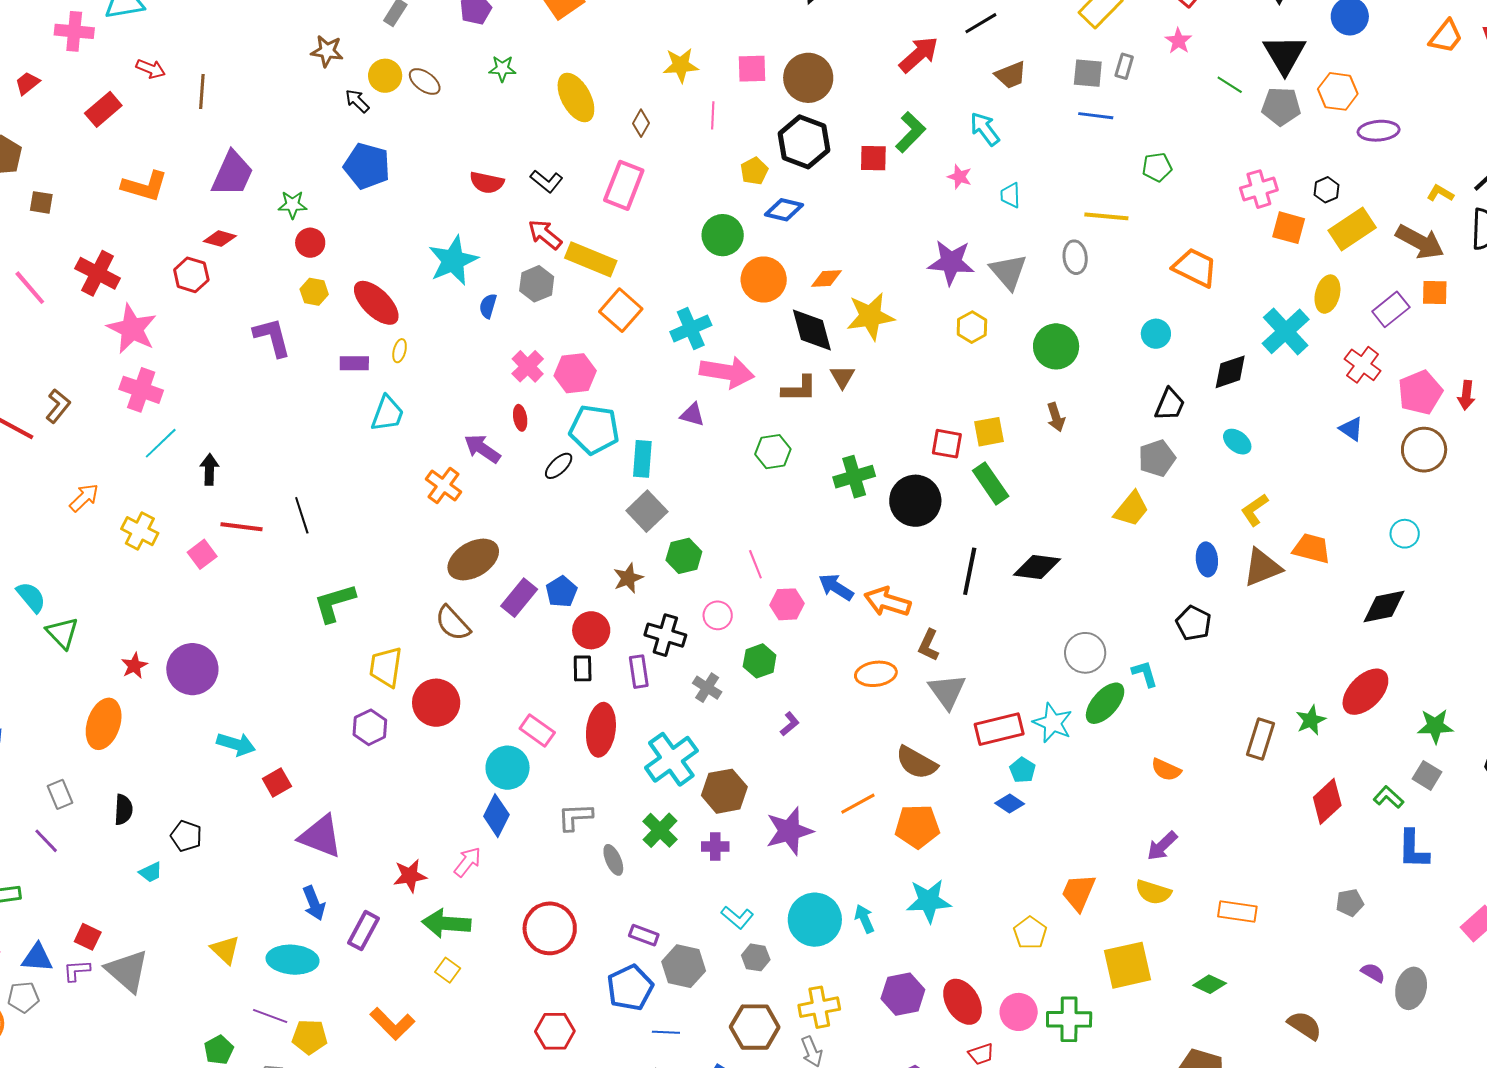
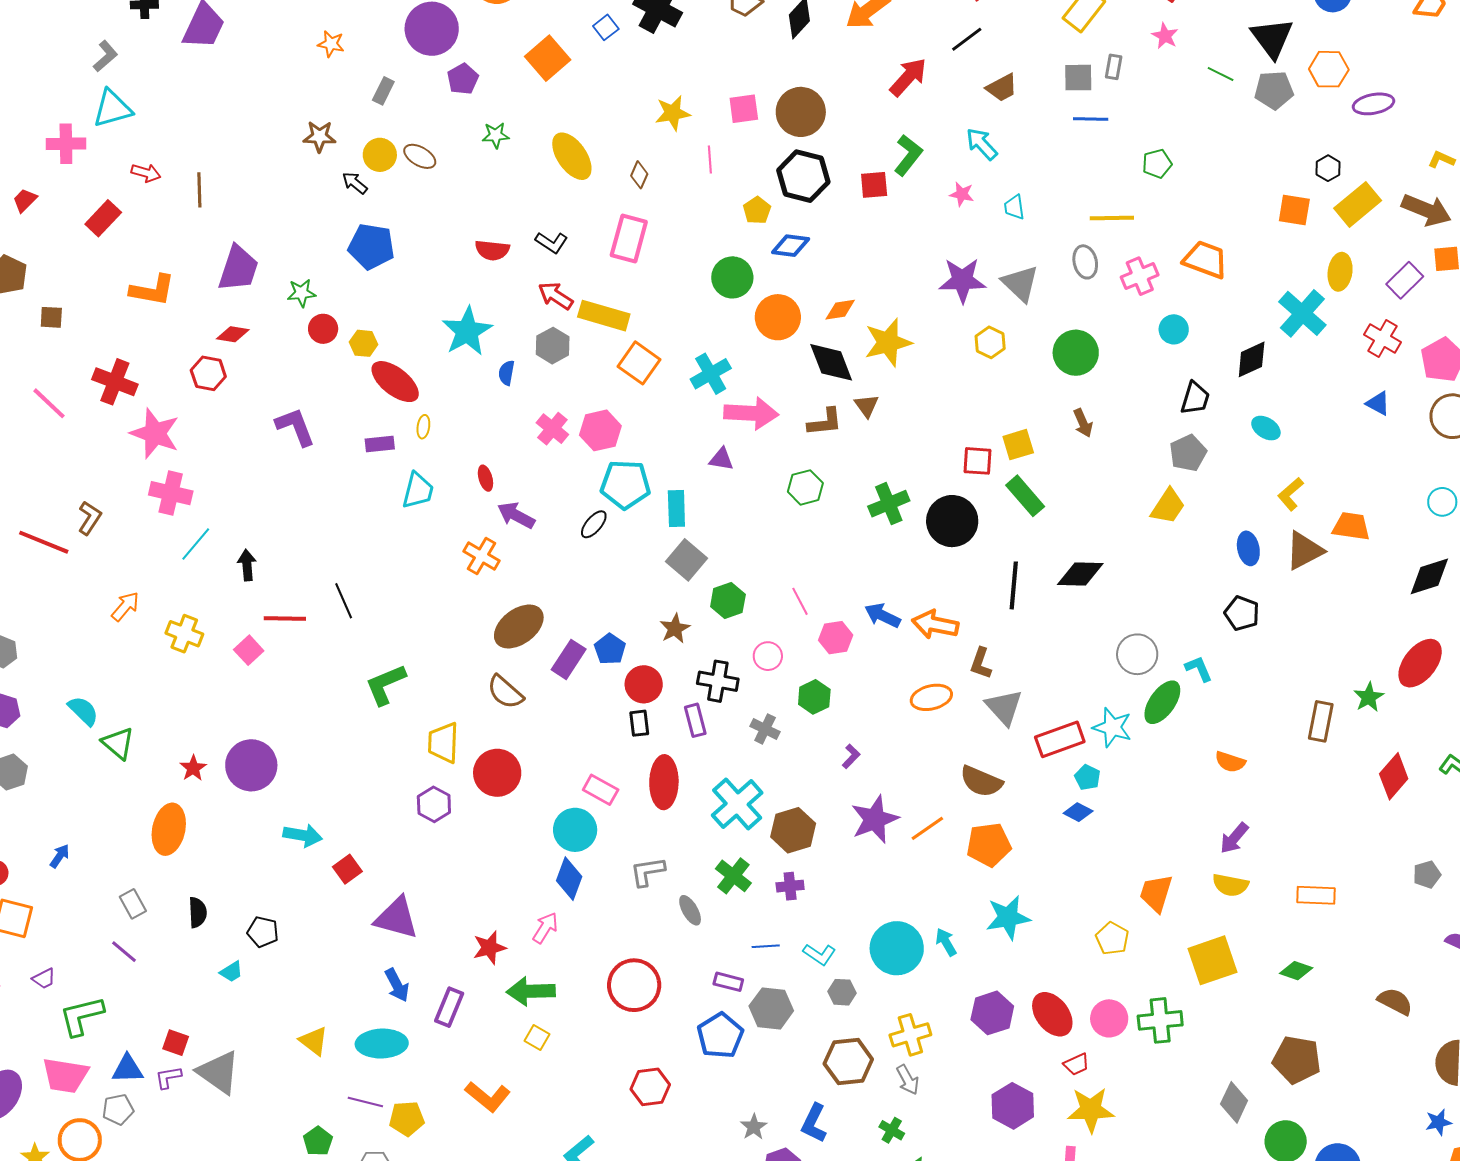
pink cross: (1259, 189) -> (1140, 276), moved
yellow hexagon: (314, 292) -> (364, 343), moved
red ellipse: (520, 418) -> (485, 478), moved
purple star: (789, 831) -> (875, 819), moved
blue line: (666, 1032) -> (766, 946), moved

